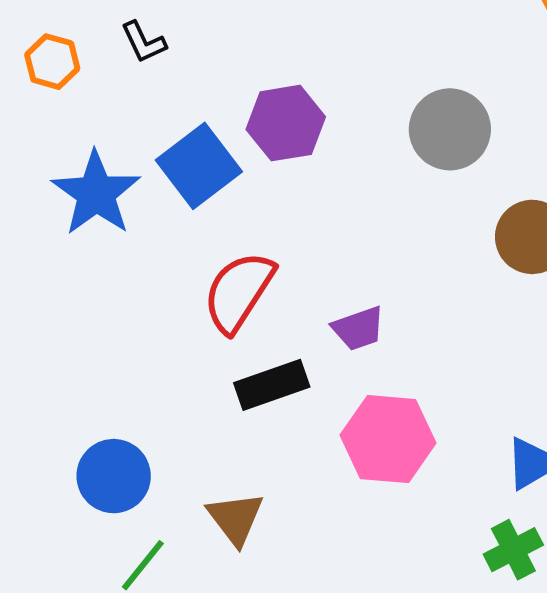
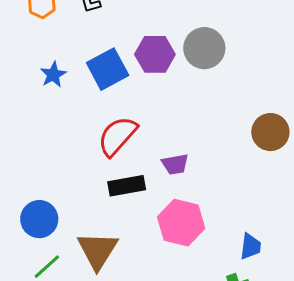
gray circle: (450, 129) -> (204, 48), moved
blue star: (96, 193) -> (53, 75), size x0.6
brown triangle: (236, 518) -> (98, 250), size x1.4

